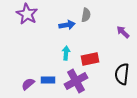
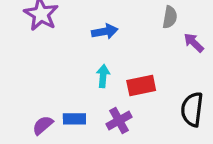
gray semicircle: (86, 15) -> (170, 17), moved
purple cross: (76, 81) -> (119, 120), size x0.7

